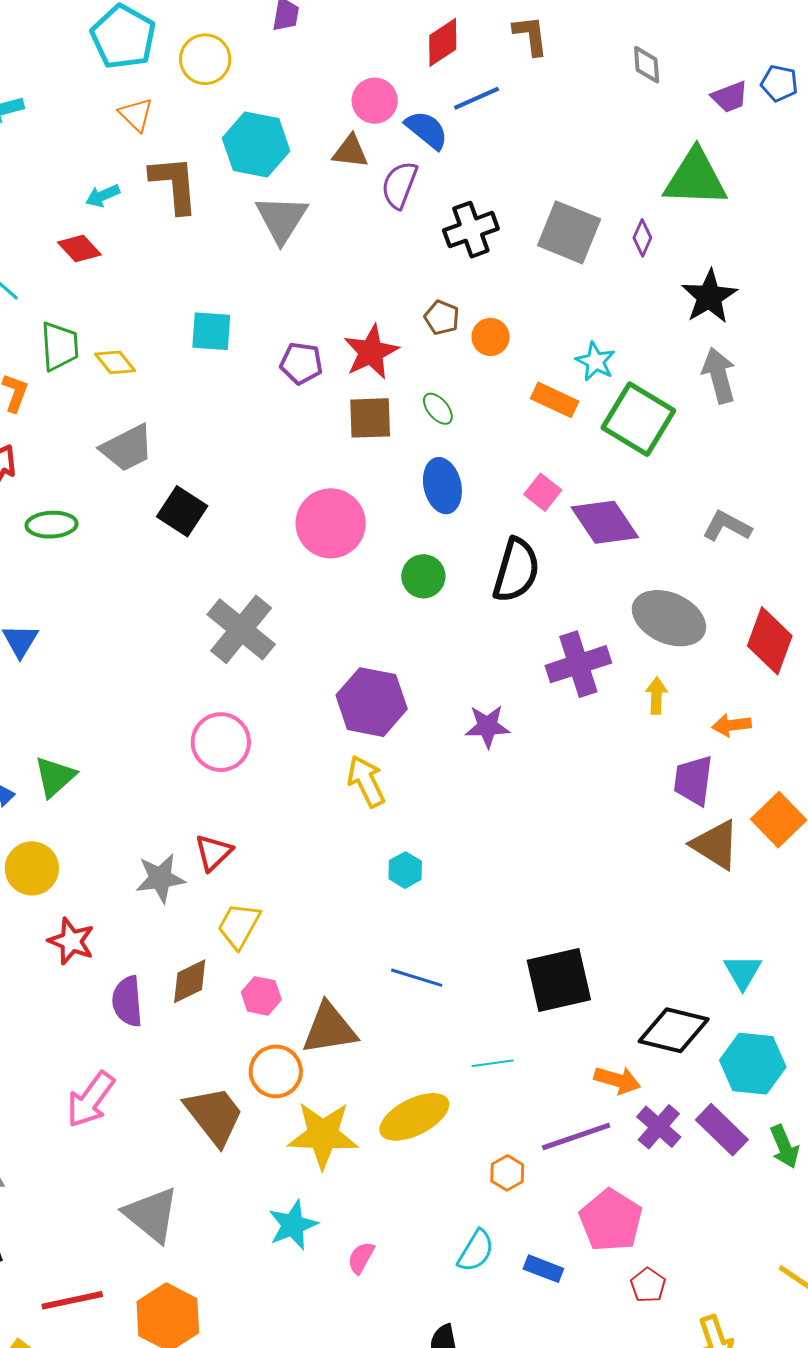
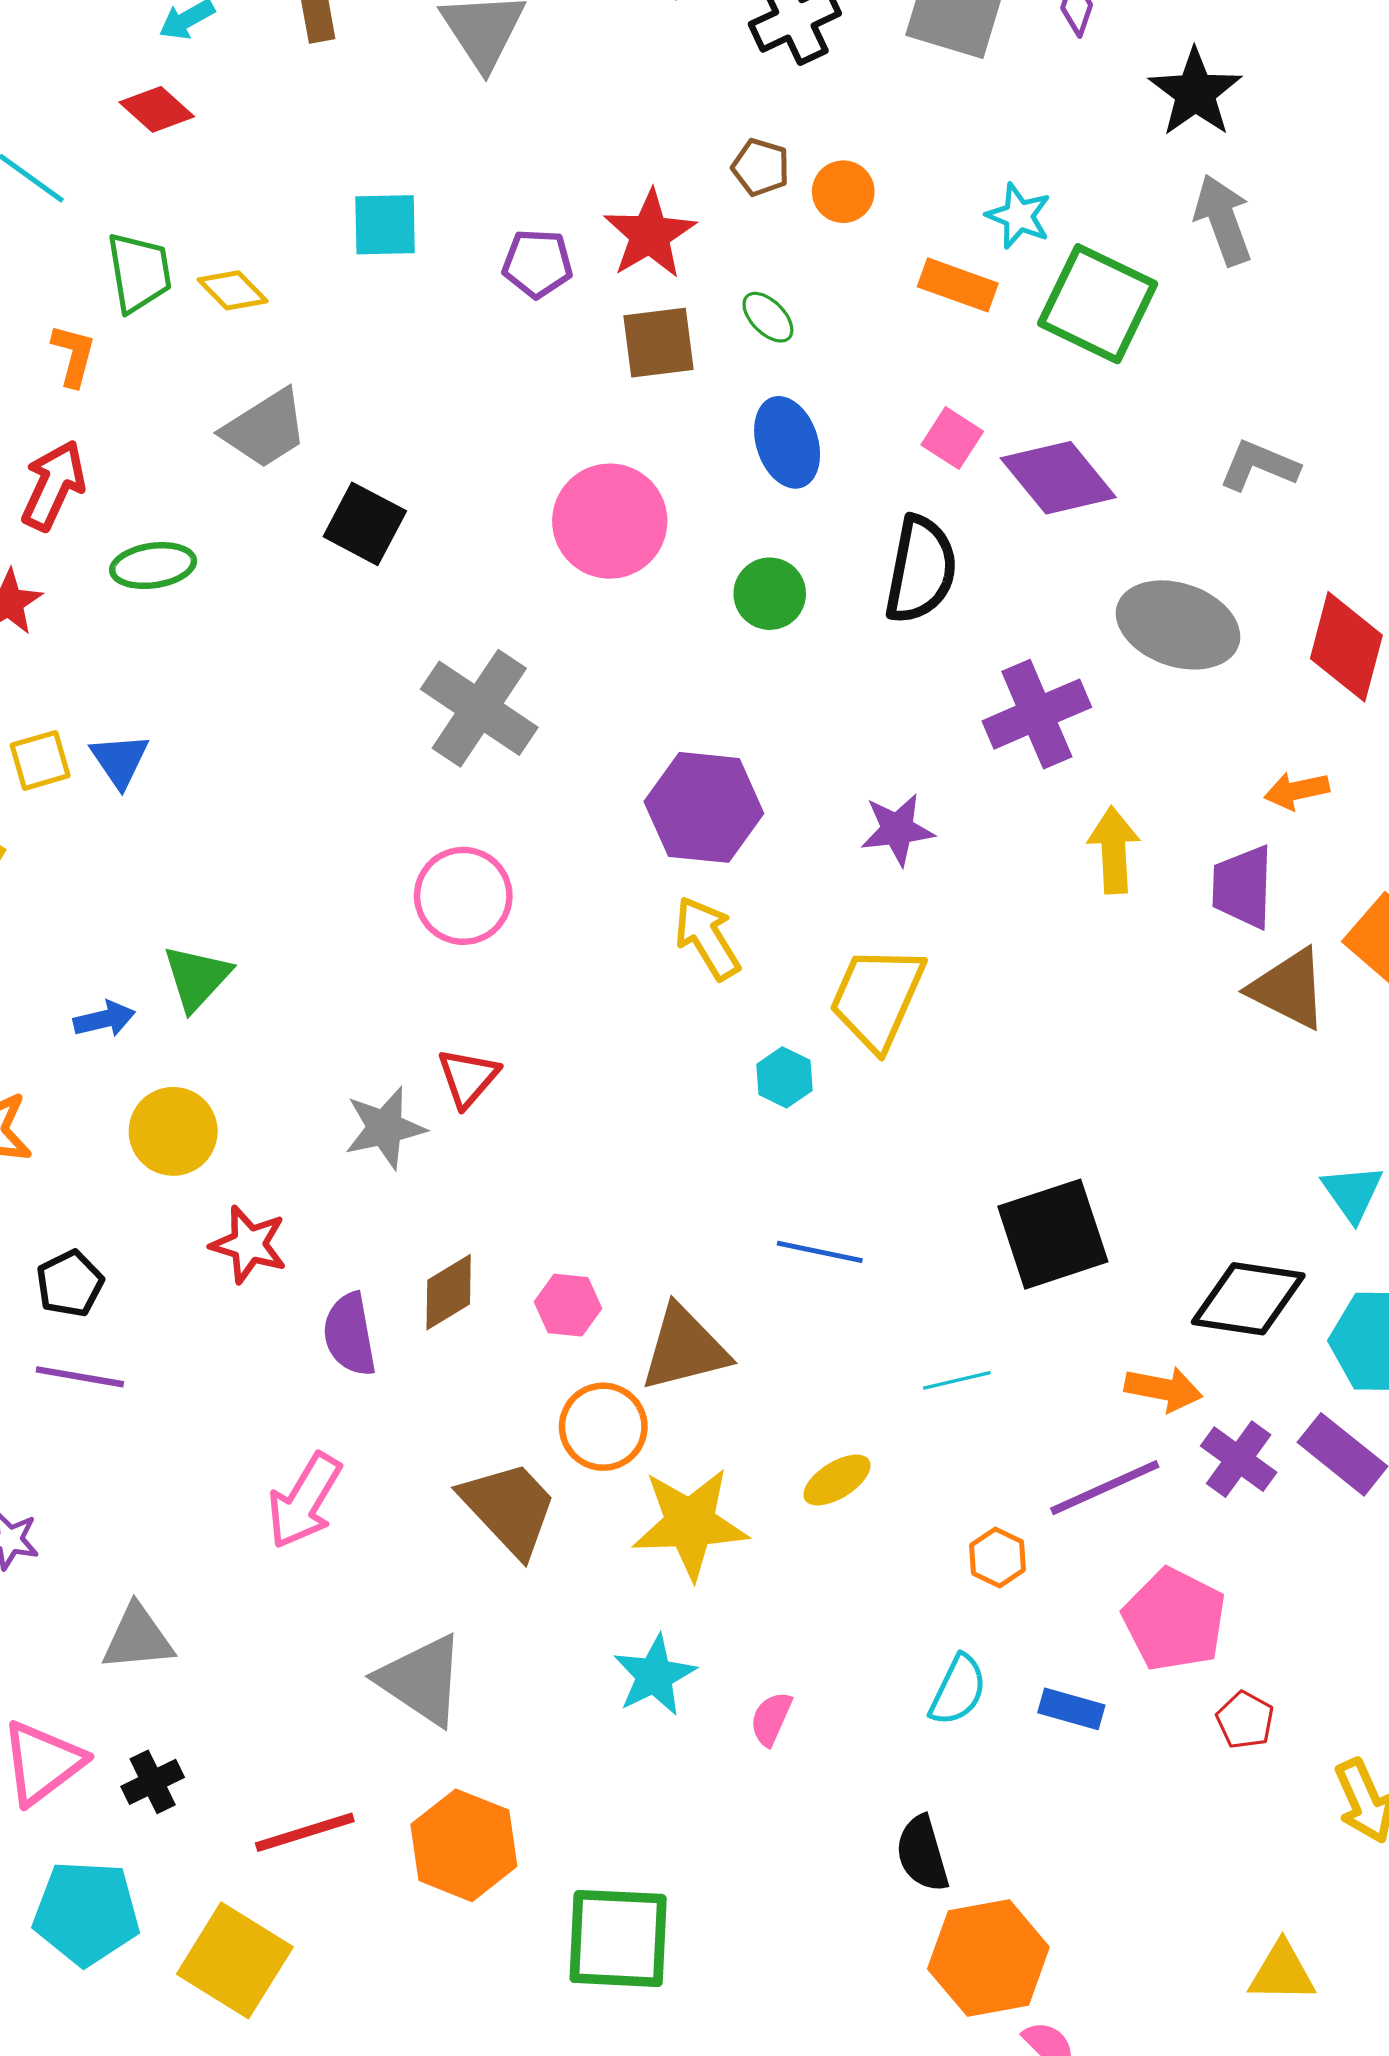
yellow arrow: (657, 696) -> (1114, 850), moved, size x1.4
yellow trapezoid: (239, 926) -> (877, 998), moved, size x1.4
yellow ellipse: (414, 1117) -> (837, 1480), size x0.6

